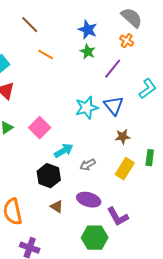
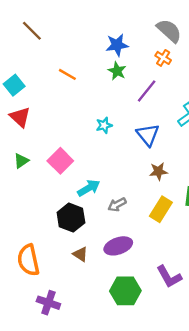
brown line: (30, 25) -> (32, 31), moved
blue star: (88, 30) -> (117, 45), turned -30
cyan star: (87, 108) -> (104, 125), moved, size x0.6
purple ellipse: (89, 200) -> (118, 246), turned -35
purple L-shape: (118, 217) -> (169, 277), moved

